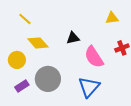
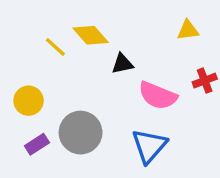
yellow line: (25, 19) -> (55, 47), moved
yellow diamond: (38, 43) -> (91, 35), moved
pink semicircle: (94, 57) -> (158, 96), turned -35

